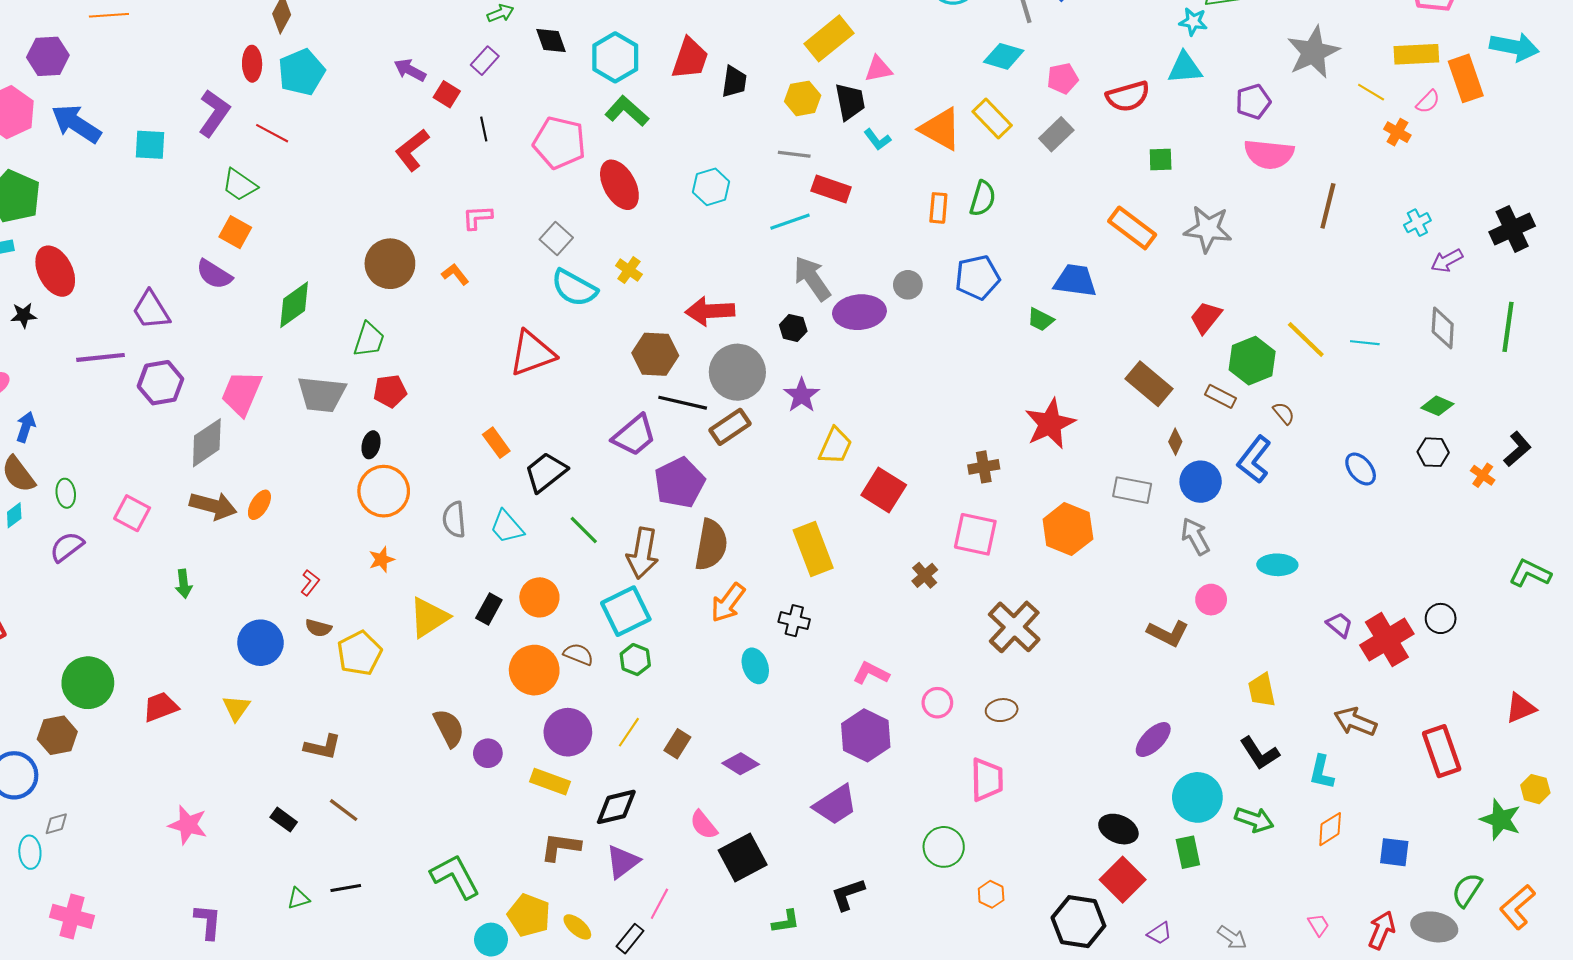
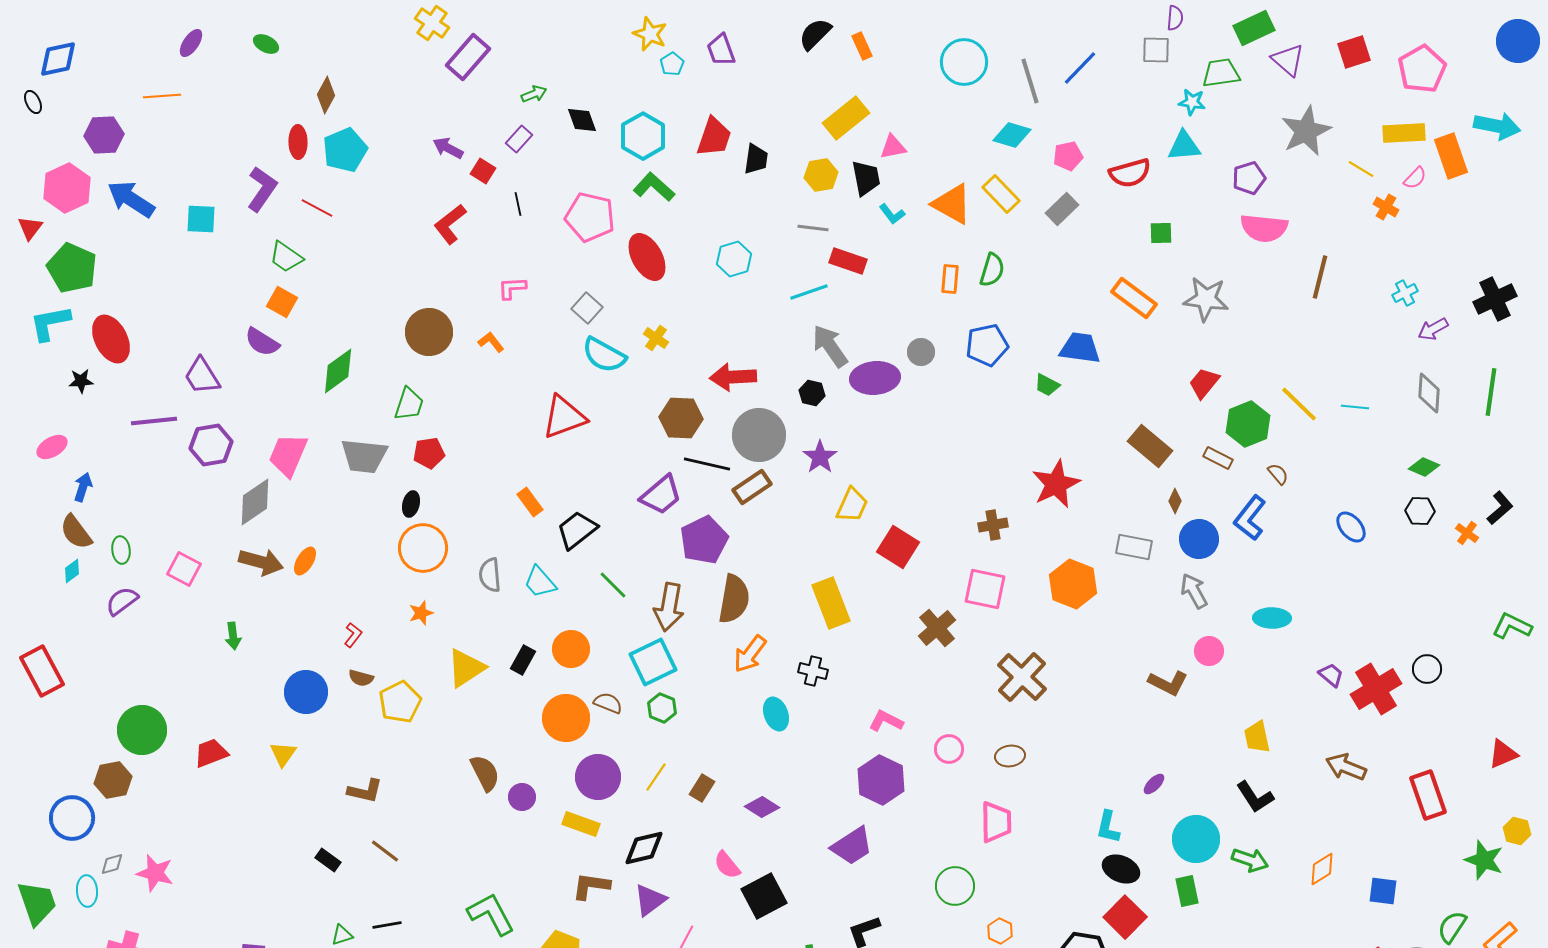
brown cross: (925, 575) -> (937, 628), size x1.5
purple ellipse: (1153, 740) -> (1154, 784), size x0.6
cyan L-shape: (1322, 772) -> (1108, 827), moved
pink star: (188, 825) -> (155, 873), moved

